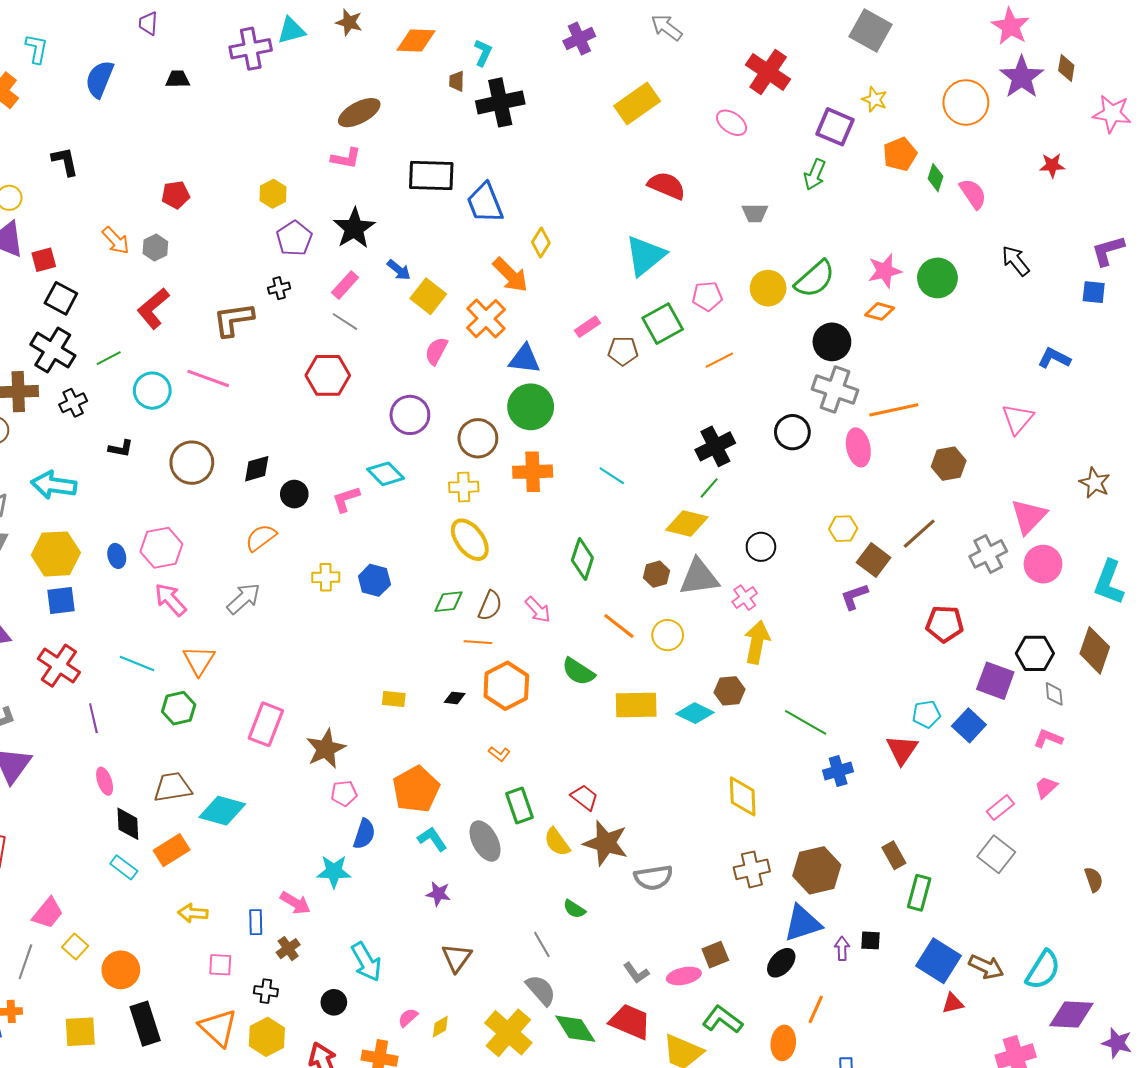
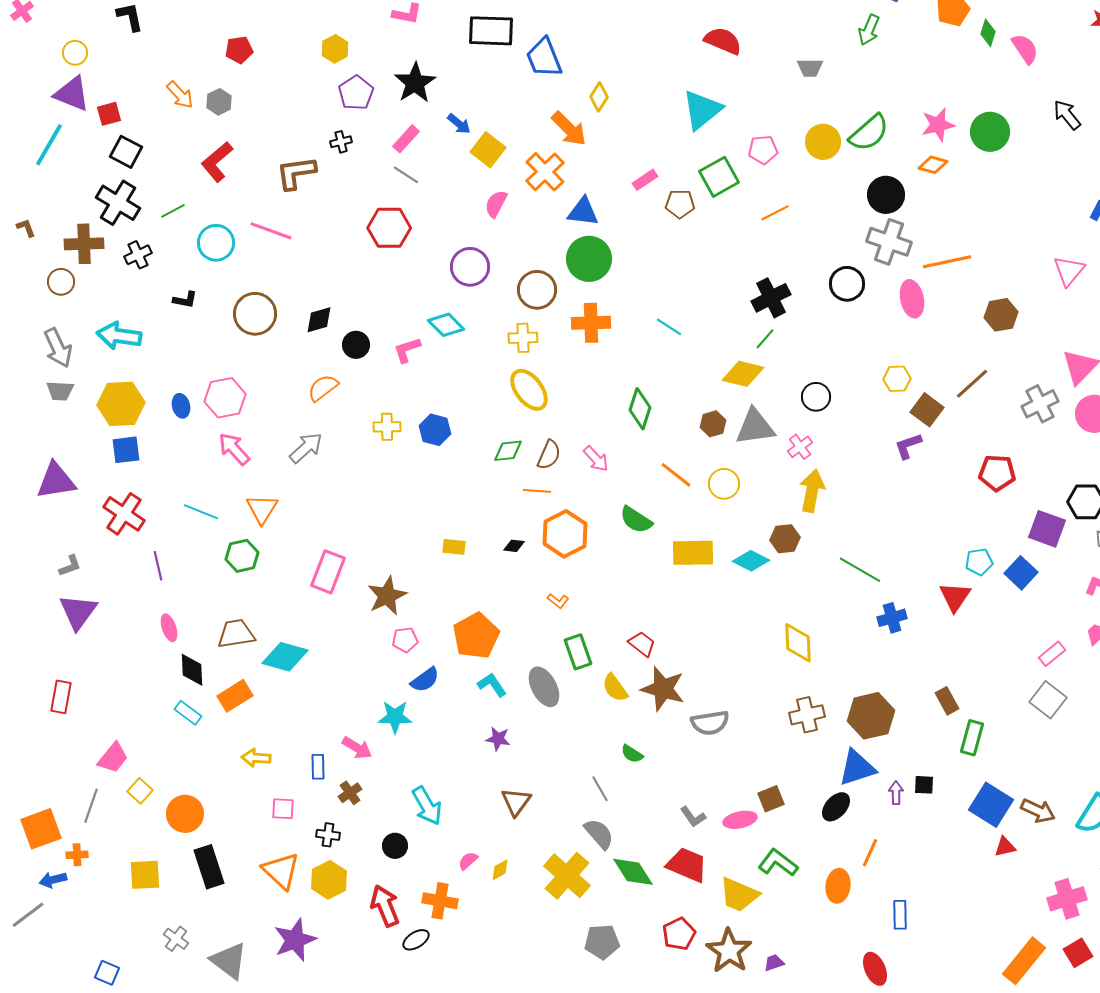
blue semicircle: (364, 834) -> (425, 680), turned 36

